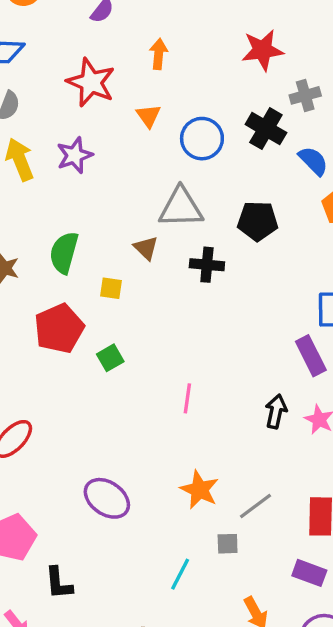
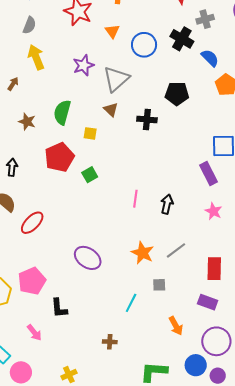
purple star: (75, 155) -> (83, 65), moved
gray triangle: (181, 208) -> (116, 79), moved, turned -40
black arrow: (276, 411) -> (167, 204), moved
gray line: (255, 506) -> (176, 250), moved

